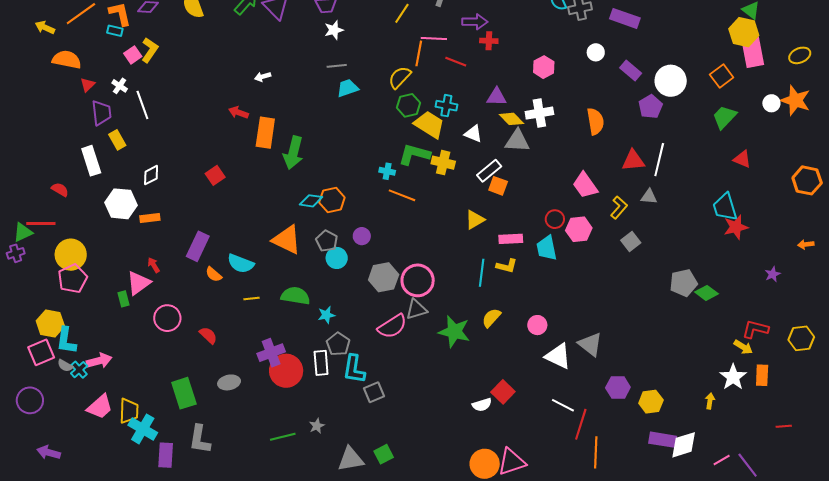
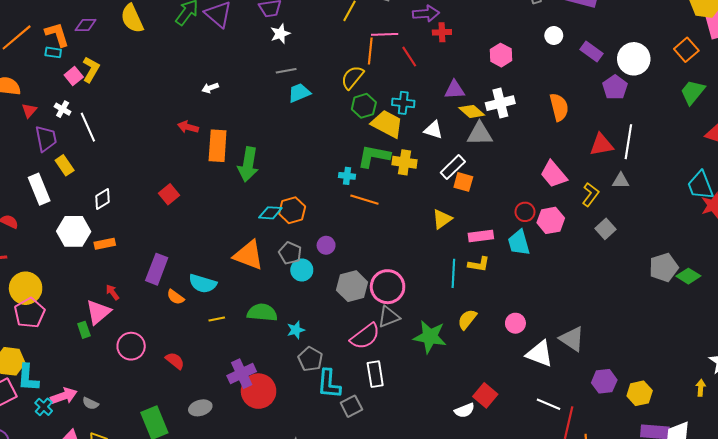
red line: (456, 62) -> (409, 57), turned 40
white rectangle: (321, 363) -> (375, 374), moved
gray semicircle: (65, 366) -> (90, 403), moved

